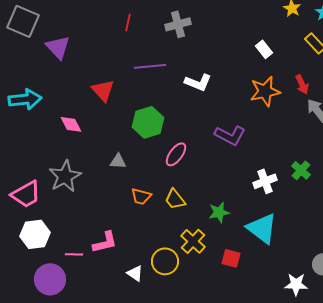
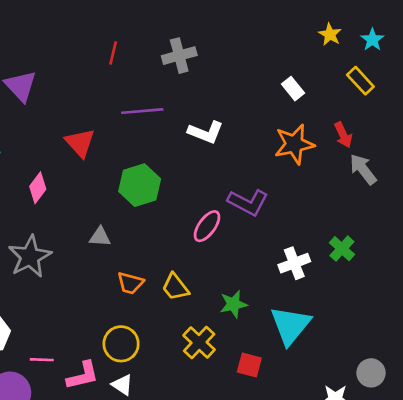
pink diamond: (71, 124) -> (38, 188), turned 65
pink ellipse: (176, 154) -> (207, 226), moved
cyan triangle: (262, 228) -> (290, 325), turned 32
pink L-shape: (105, 242) -> (83, 376), moved
yellow circle: (165, 261) -> (121, 344), moved

